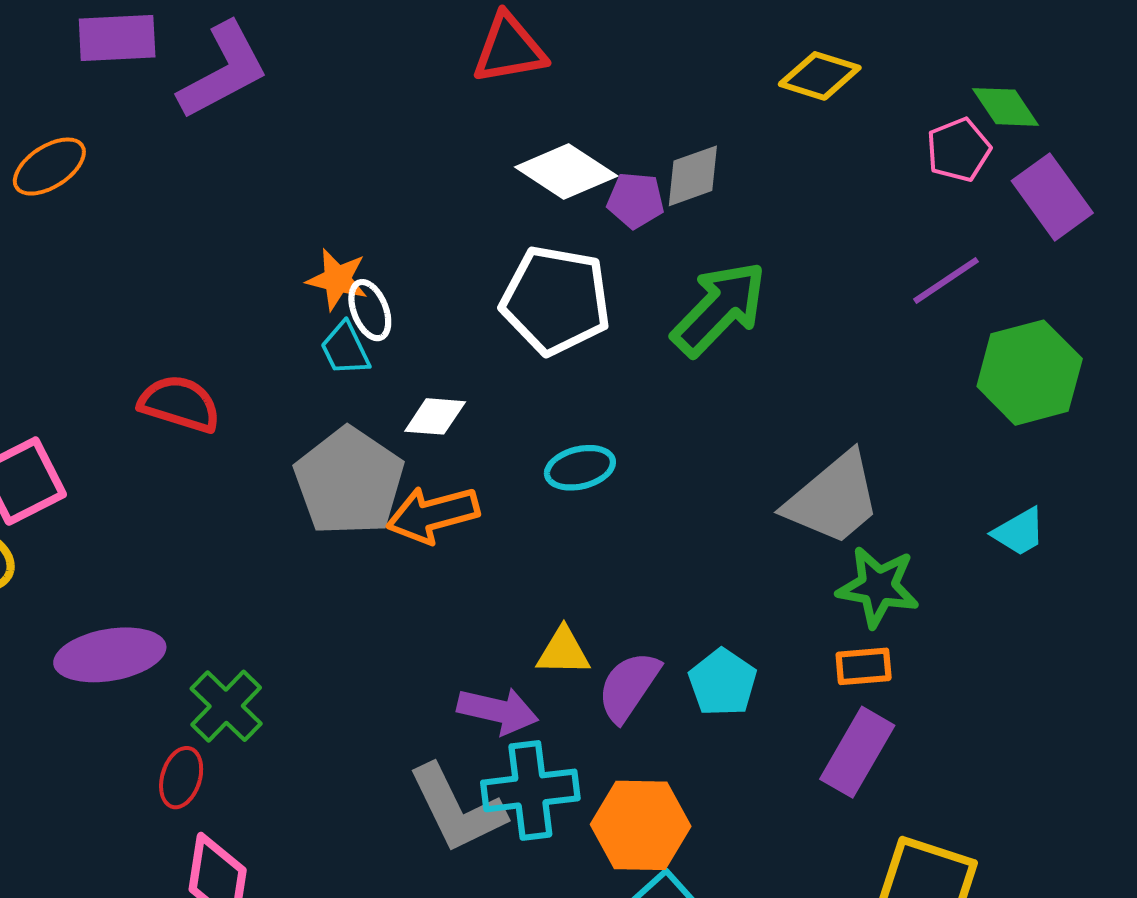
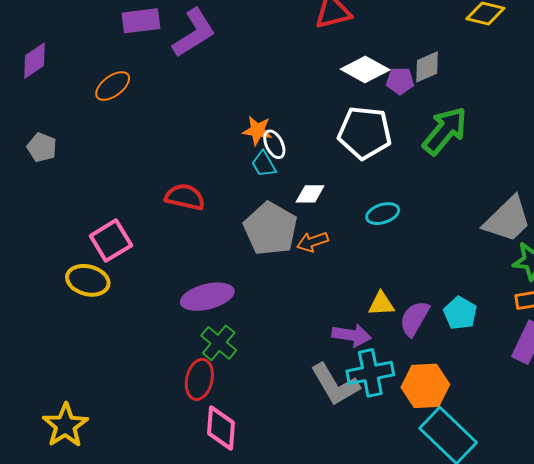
orange arrow: (433, 514) -> (313, 242), size x0.7
purple ellipse: (110, 655) -> (207, 297), moved
red ellipse: (181, 778) -> (199, 379), size x1.4

